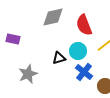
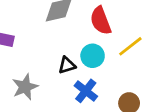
blue cross: (84, 72) -> (86, 91), moved

